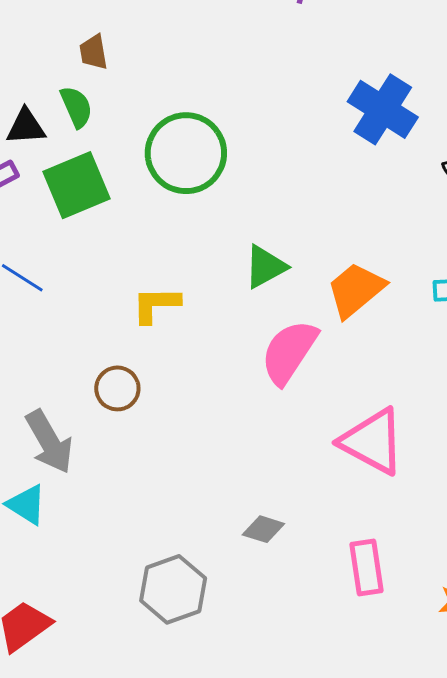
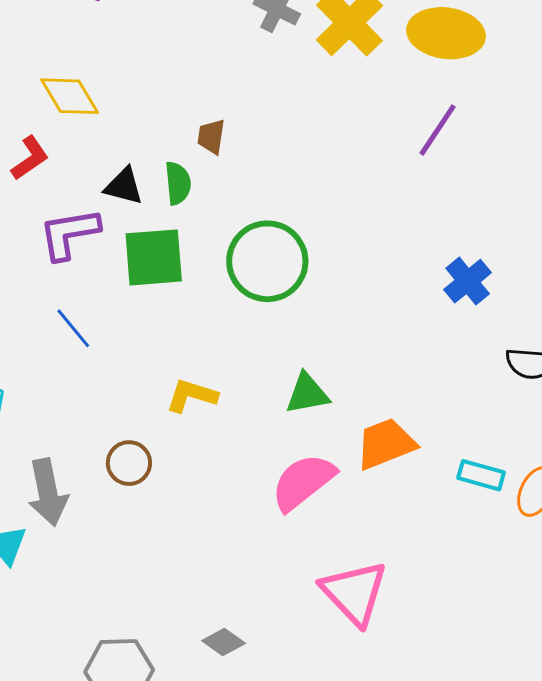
blue cross: (383, 109) -> (468, 281), size x0.7

